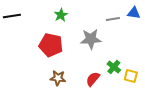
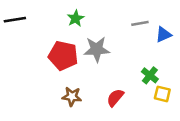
blue triangle: (134, 13) -> (164, 34), moved, turned -32
gray star: (91, 39) -> (97, 49), moved
green cross: (114, 67) -> (150, 75), moved

